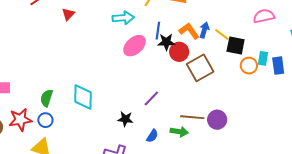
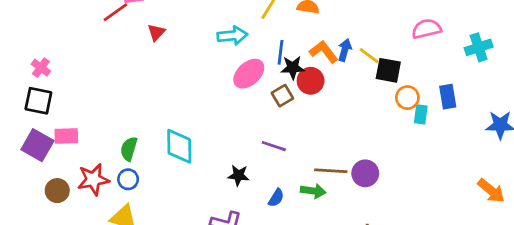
cyan rectangle: (263, 58) -> (421, 114), moved
brown square: (200, 68) -> (282, 96), moved, size x0.6
purple line: (151, 98) -> (274, 146), turned 66

